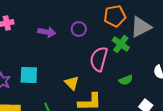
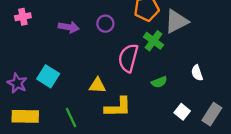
cyan square: (29, 75) -> (48, 76), turned 30
yellow triangle: (72, 83) -> (97, 85), turned -42

